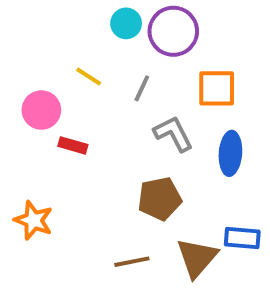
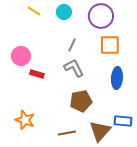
purple circle: (173, 31) -> (101, 16), moved
yellow line: (89, 77) -> (34, 11), moved
gray L-shape: (173, 134) -> (74, 68), moved
orange star: (33, 220) -> (25, 120), moved

